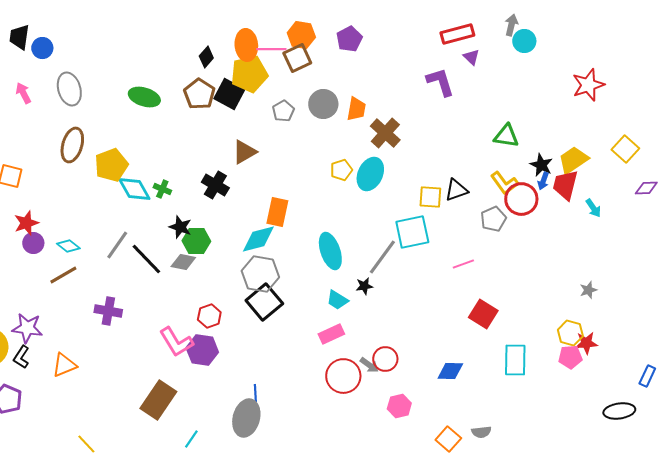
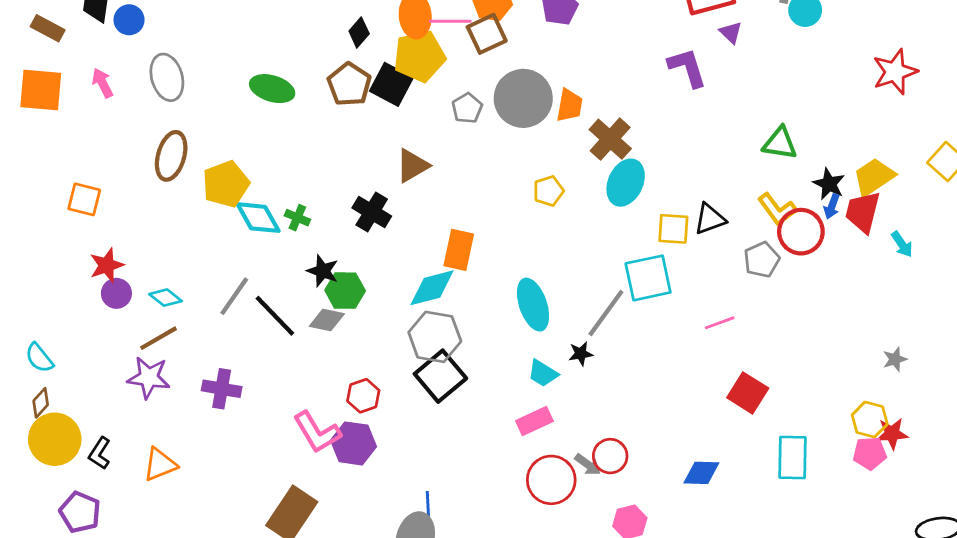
gray circle: (323, 104) -> (523, 98), size x1.4
cyan ellipse: (370, 174) -> (626, 183), moved
purple star: (27, 328) -> (149, 378), moved

